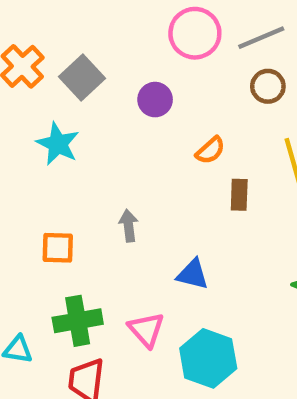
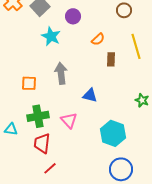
cyan star: (58, 144) -> (51, 36), moved
gray arrow: (129, 226) -> (61, 73), size x1.5
cyan hexagon: (208, 358) -> (113, 133), moved

